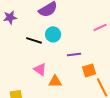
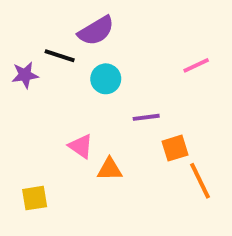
purple star: (10, 17) -> (25, 75), moved
black line: (34, 40) -> (60, 56), moved

